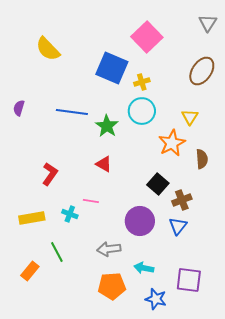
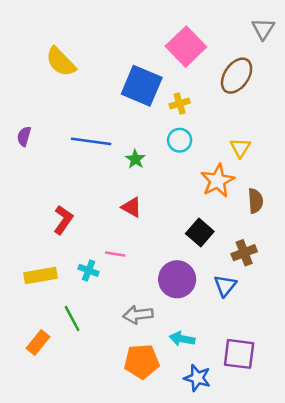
brown ellipse: (202, 71) -> (237, 76), moved
cyan circle: (142, 111) -> (180, 140), size x0.7
green star: (107, 126) -> (135, 159), size x0.7
brown cross: (182, 200) -> (244, 253), moved

